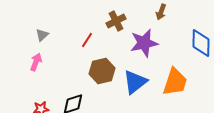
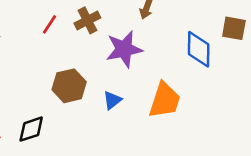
red line: (87, 40) -> (49, 24), moved
blue triangle: (135, 82) -> (112, 100), size x0.6

